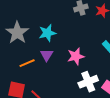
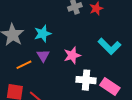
white cross: (88, 82) -> (86, 80), turned 30

